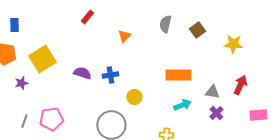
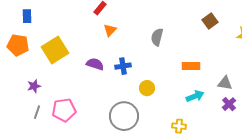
gray semicircle: (165, 24) -> (157, 37), moved
orange triangle: (124, 36) -> (110, 30), moved
orange rectangle: (178, 75) -> (191, 66), size x0.7
purple star: (21, 83) -> (34, 86), moved

